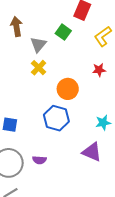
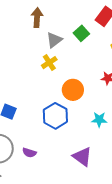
cyan star: (103, 123) -> (99, 120), moved

